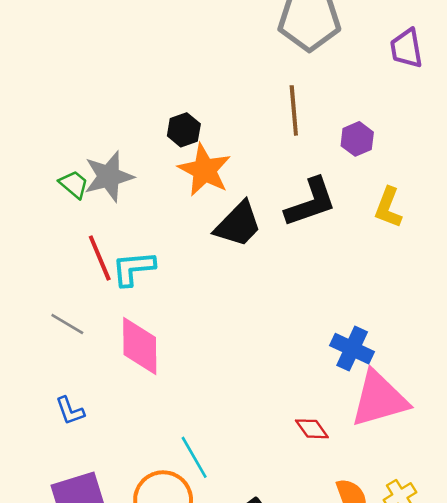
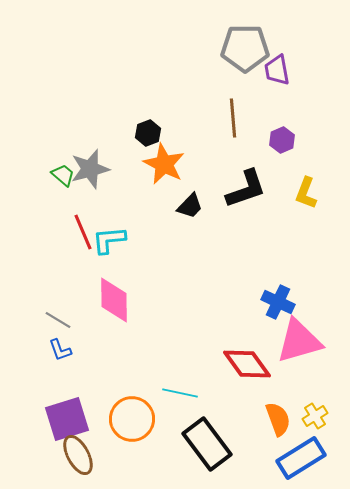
purple trapezoid: (406, 48) -> (277, 70), moved
black trapezoid: (238, 224) -> (190, 206), size x0.7
gray line: (67, 324) -> (58, 320), moved
red diamond: (312, 429) -> (247, 364), size x1.8
cyan line: (194, 457) -> (180, 393), moved, turned -48

